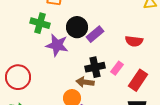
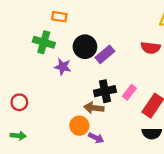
red semicircle: (134, 41) -> (151, 48), moved
purple star: (57, 45) -> (63, 67), size x0.7
red circle: (18, 77) -> (19, 102), size x0.6

